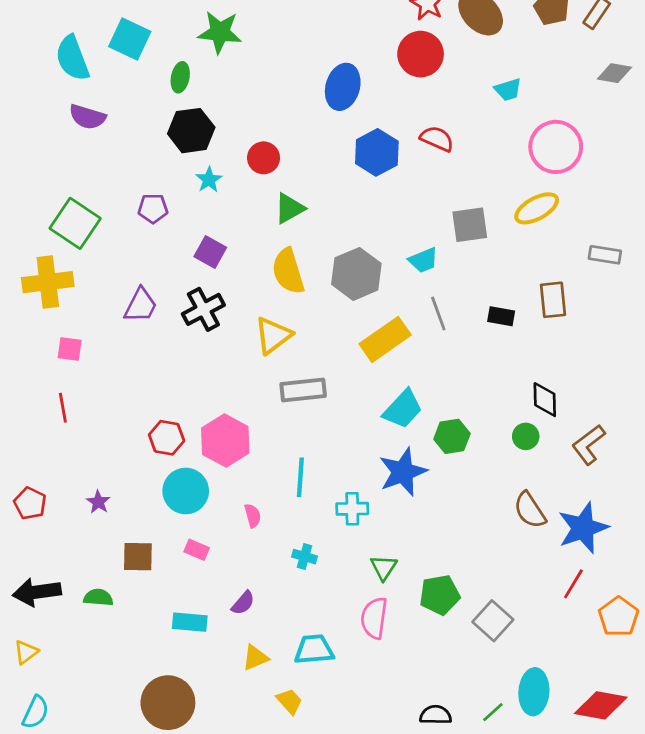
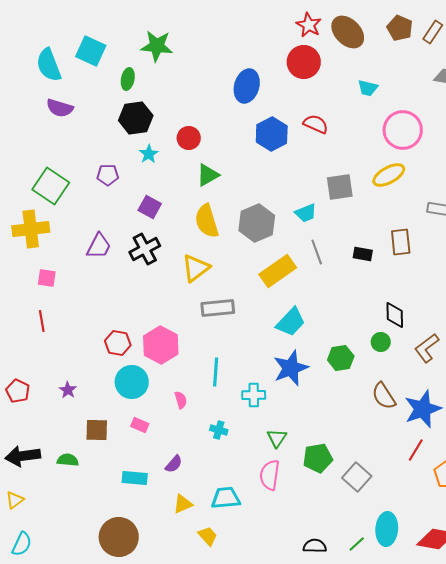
cyan trapezoid: (508, 90) -> (368, 88), turned 30
green hexagon: (452, 436) -> (341, 358), moved

